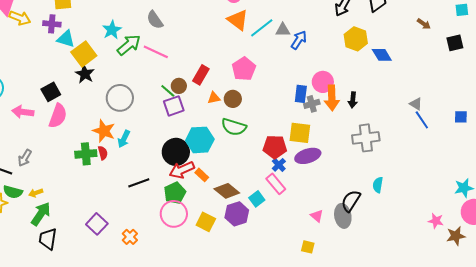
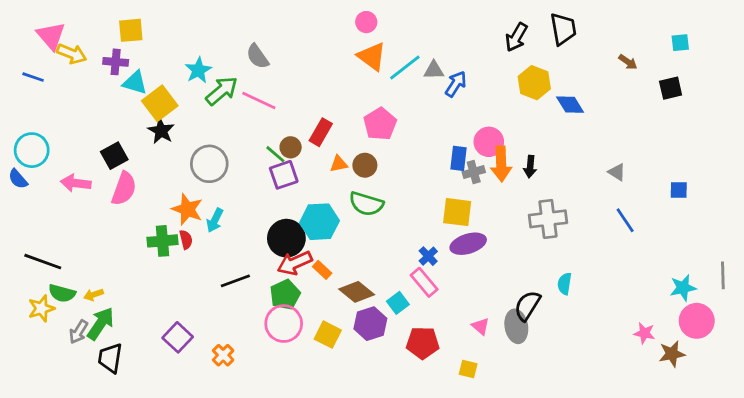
blue line: (422, 120) -> (625, 220), moved
red pentagon: (275, 147) -> (423, 343), moved
gray arrow: (25, 158) -> (78, 332), moved

